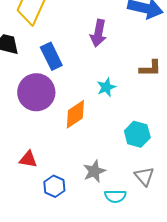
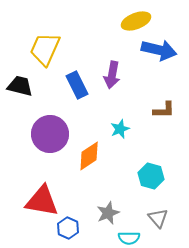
blue rectangle: (51, 56) -> (77, 85), moved
red triangle: (28, 159) -> (42, 201), size x1.8

